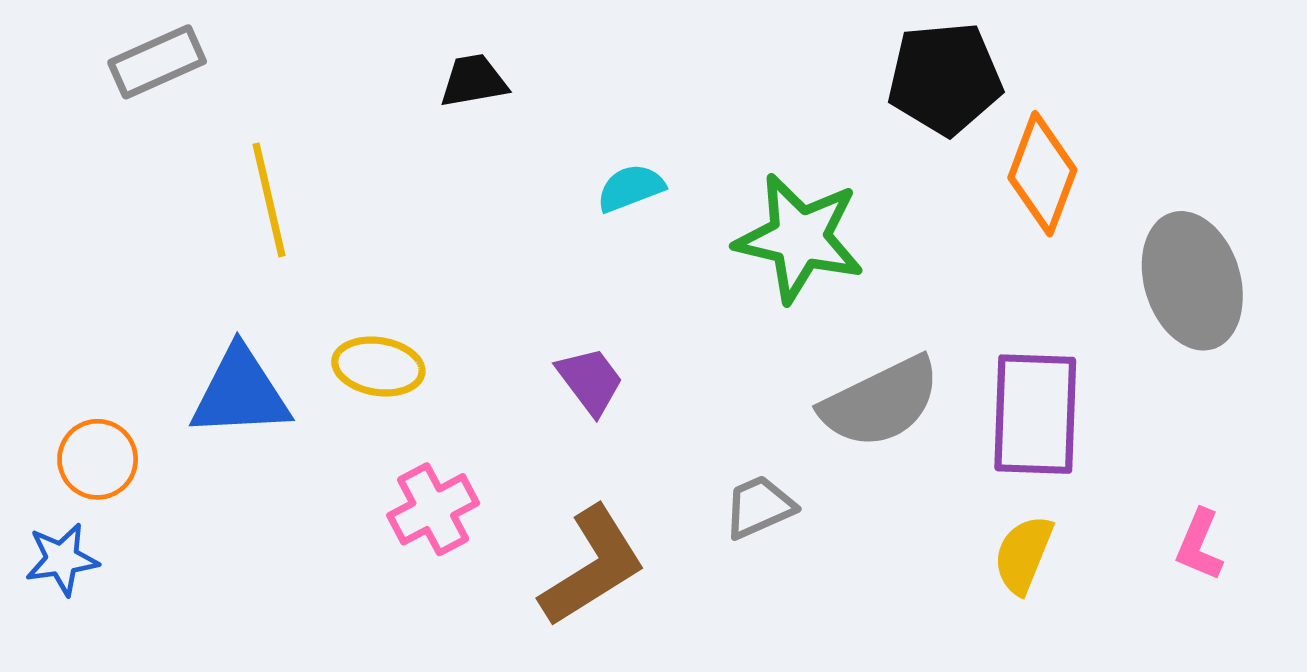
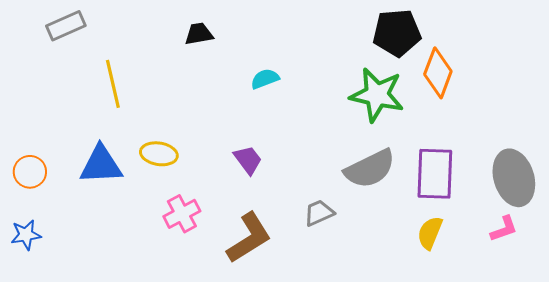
green star: (800, 238) -> (377, 95), moved
gray ellipse: (1192, 281) -> (514, 178), moved
orange circle: (98, 459) -> (30, 172), moved
pink L-shape: (1199, 545) -> (504, 229), turned -132

